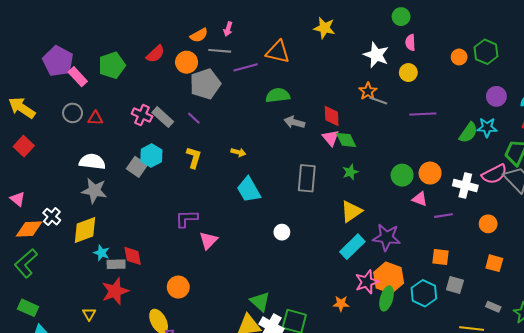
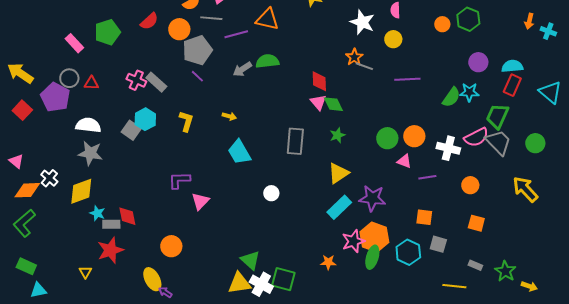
purple pentagon: (58, 61) -> (55, 97), moved
purple line: (194, 118) -> (197, 76), moved
gray arrow: (294, 122) -> (242, 69), moved, turned -48

